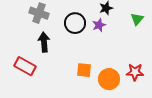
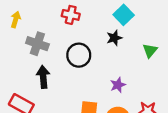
purple star: (99, 25) -> (118, 85), moved

